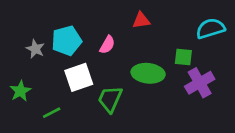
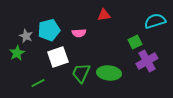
pink semicircle: (107, 45) -> (79, 33), turned 56
green square: (183, 57) -> (135, 42), turned -32
green ellipse: (148, 73) -> (109, 73), moved
green star: (20, 91) -> (17, 53), moved

